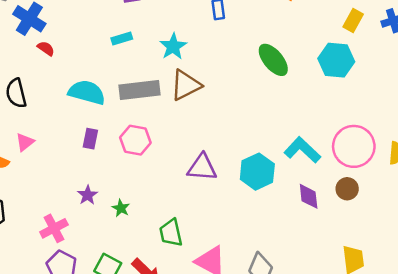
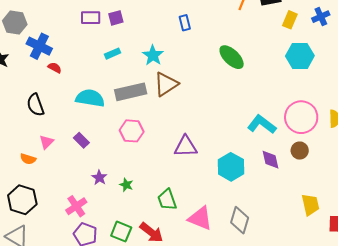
cyan hexagon: (336, 60) -> (300, 56), moved
purple rectangle: (90, 139) -> (81, 140), moved, turned -49
cyan hexagon: (257, 172) -> (231, 167), moved

